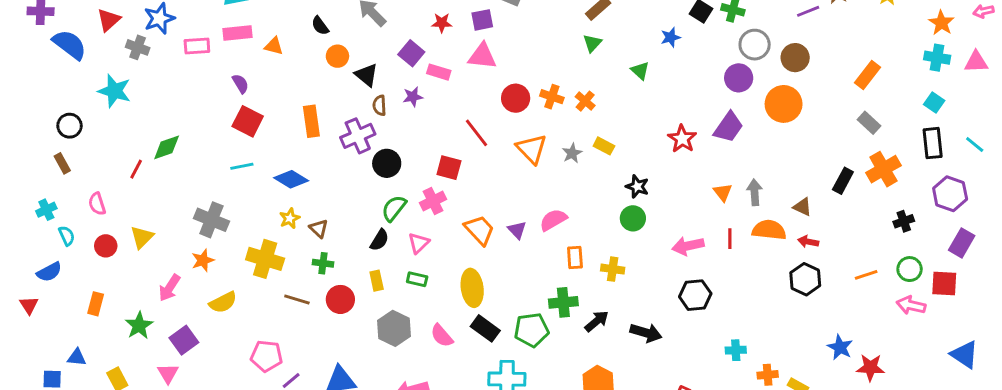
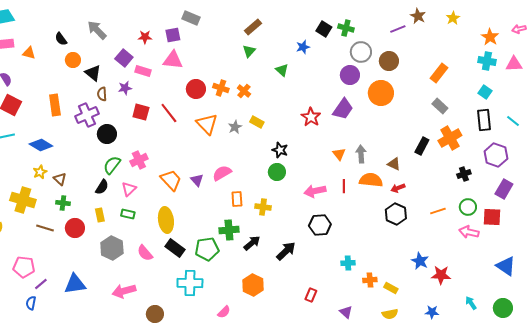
red square: (449, 168) -> (141, 112), moved
red arrow: (808, 242) -> (398, 188), turned -32
black arrow: (646, 333) -> (286, 251), turned -60

